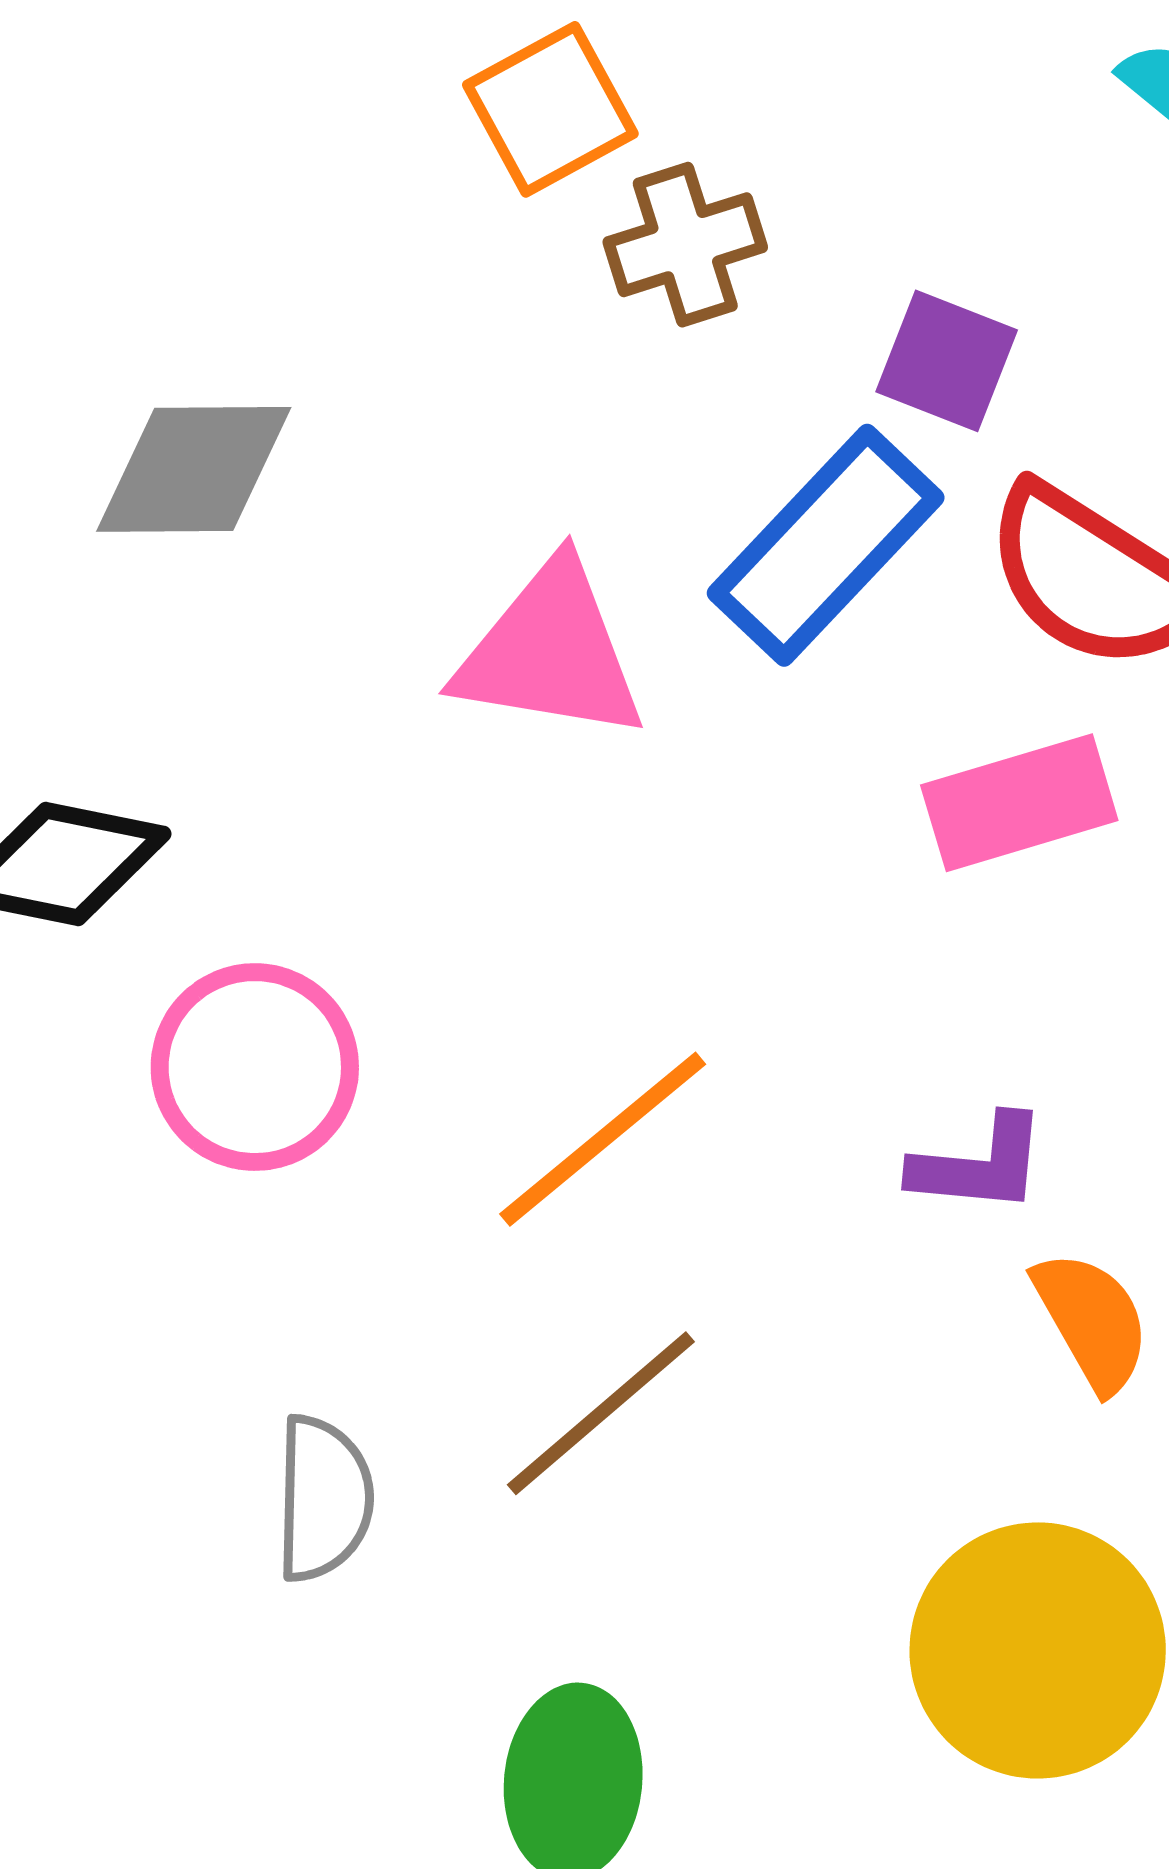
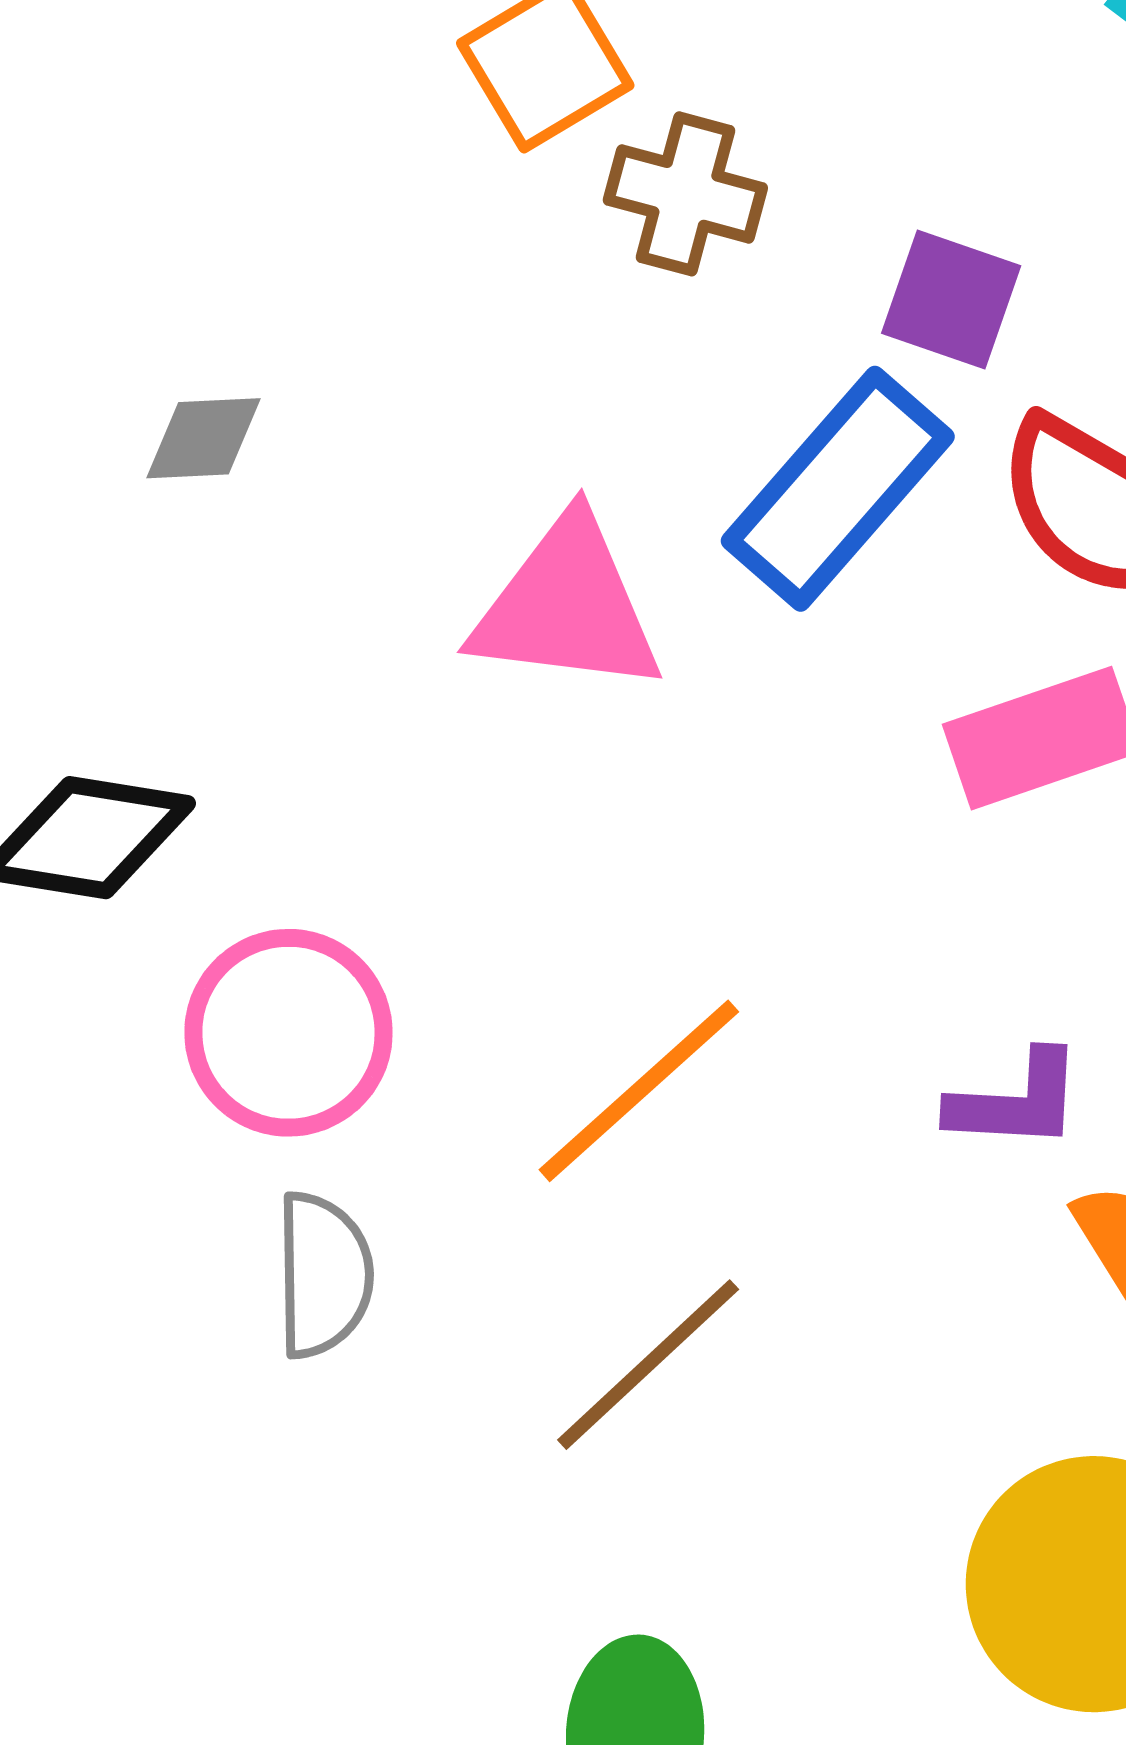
brown cross: (685, 245) -> (685, 194), turned 35
gray diamond: (194, 469) -> (204, 438), size x0.6
gray semicircle: (324, 1499) -> (323, 1275), moved

